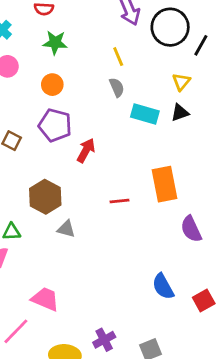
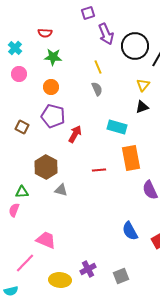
cyan rectangle: (145, 114) -> (117, 127), moved

